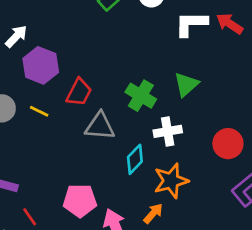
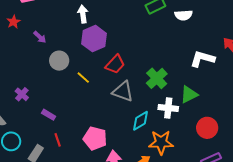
white L-shape: (191, 24) -> (202, 59), moved
white arrow: (16, 36) -> (83, 14), turned -66
green triangle: (186, 84) -> (189, 94), moved
yellow line: (39, 111) -> (83, 78), moved

